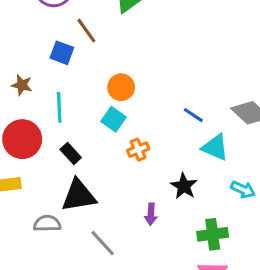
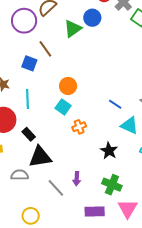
black rectangle: (71, 153) -> (29, 134), moved
purple arrow: (151, 214) -> (77, 179), moved
green cross: (213, 234) -> (112, 185), moved, turned 30

